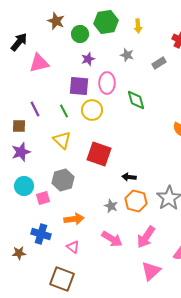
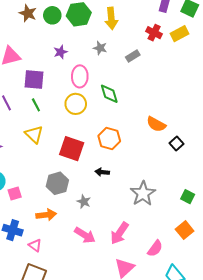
yellow arrow: (138, 26) -> (111, 18), size x1.5
green circle: (80, 34) -> (52, 15), moved
purple square: (79, 86) -> (34, 79), moved
yellow circle: (92, 110) -> (76, 104), moved
gray hexagon: (63, 180) -> (57, 183), moved
orange hexagon: (136, 201) -> (109, 139), moved
pink triangle: (73, 247) -> (35, 245), moved

